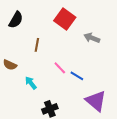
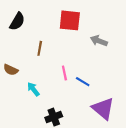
red square: (65, 19) -> (70, 20), turned -30
pink line: (60, 68) -> (64, 73), turned 32

